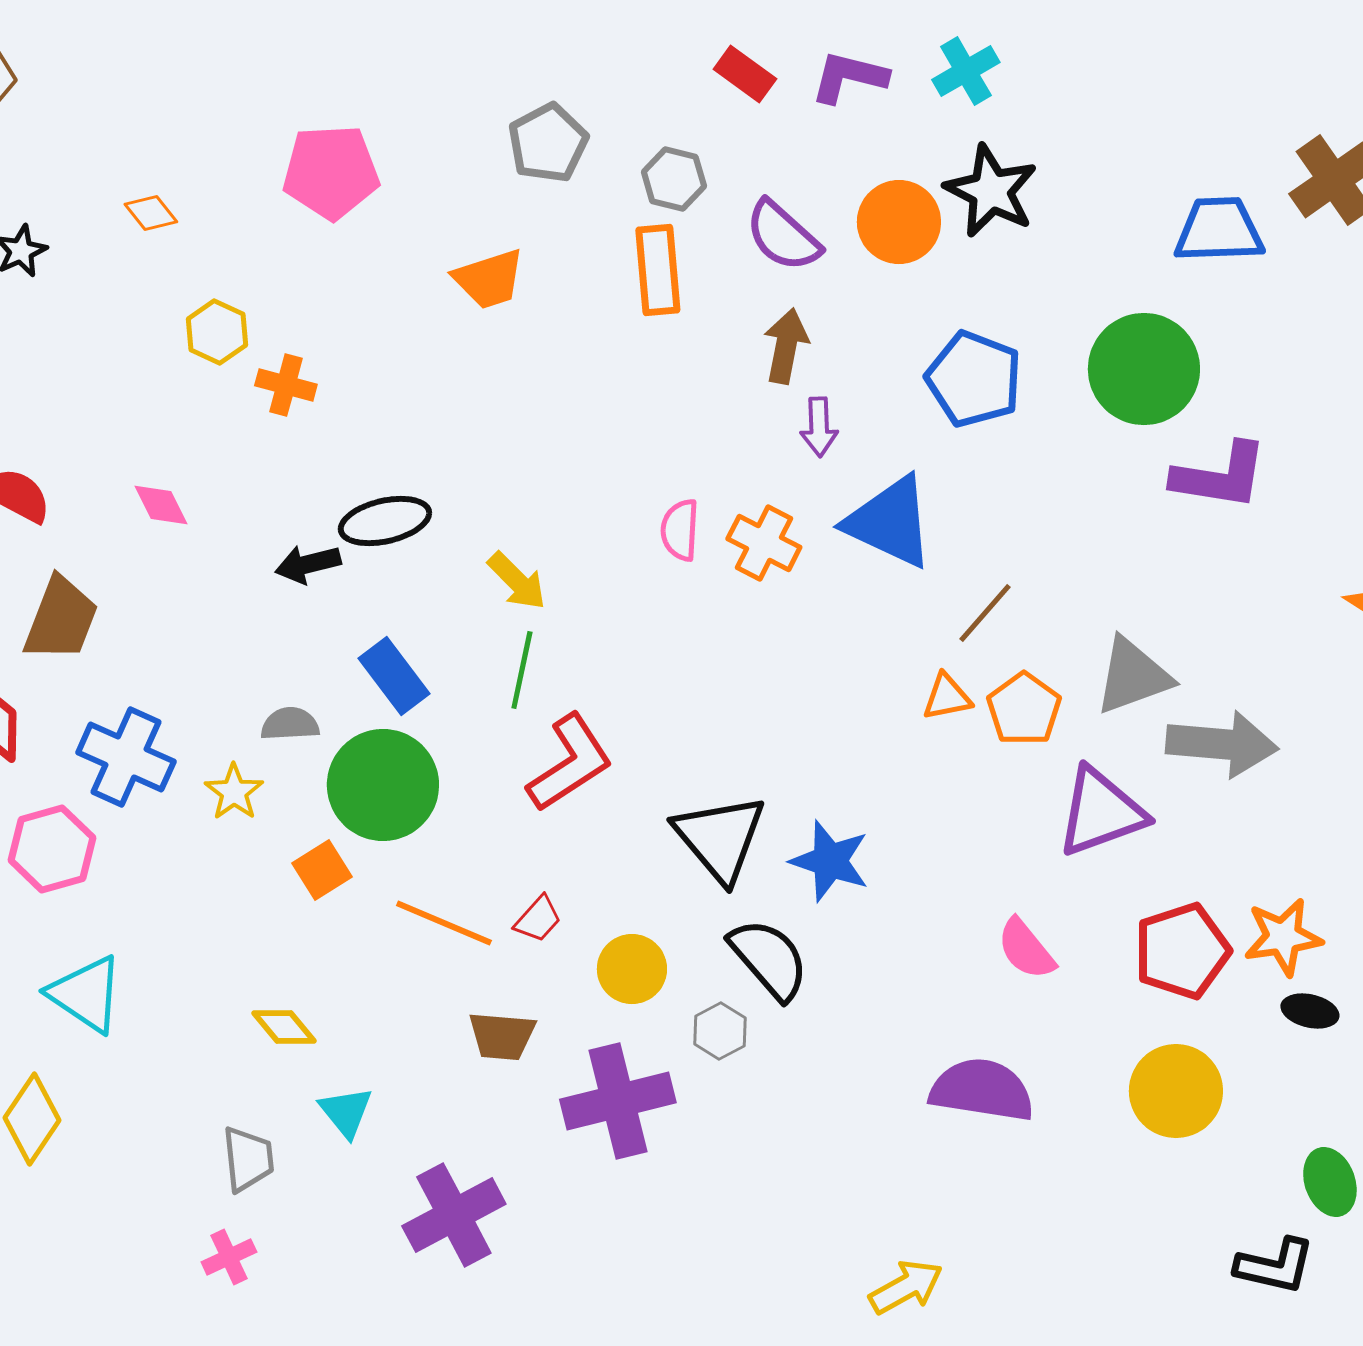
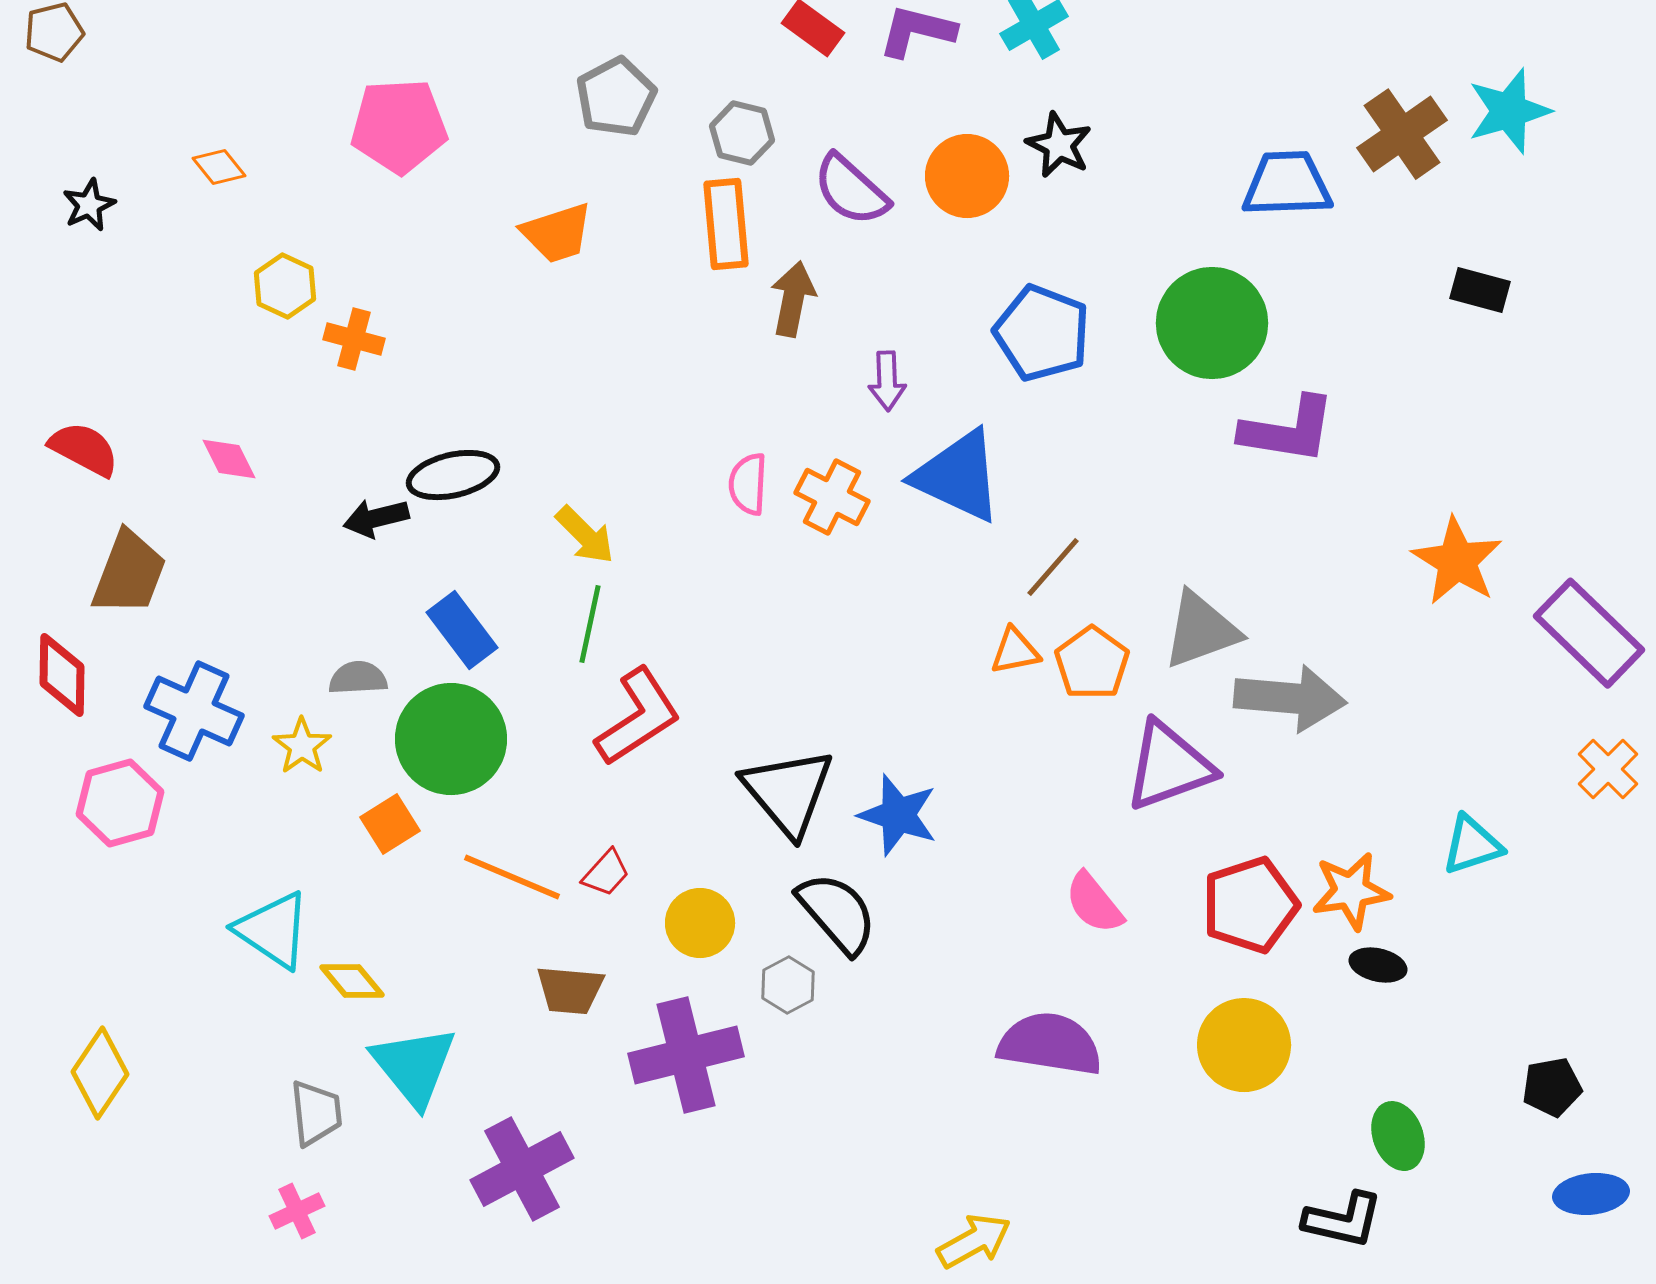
black star: (991, 191) -> (1059, 145), size x0.7
brown arrow: (786, 346) -> (793, 299), moved
cyan triangle: (86, 994) -> (273, 930), moved
cyan triangle: (346, 1112) -> (414, 1066), size x1.6

